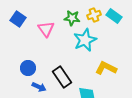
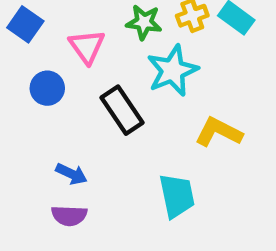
blue circle: (28, 68) -> (47, 88), moved
black rectangle: (62, 77) -> (122, 110), moved

